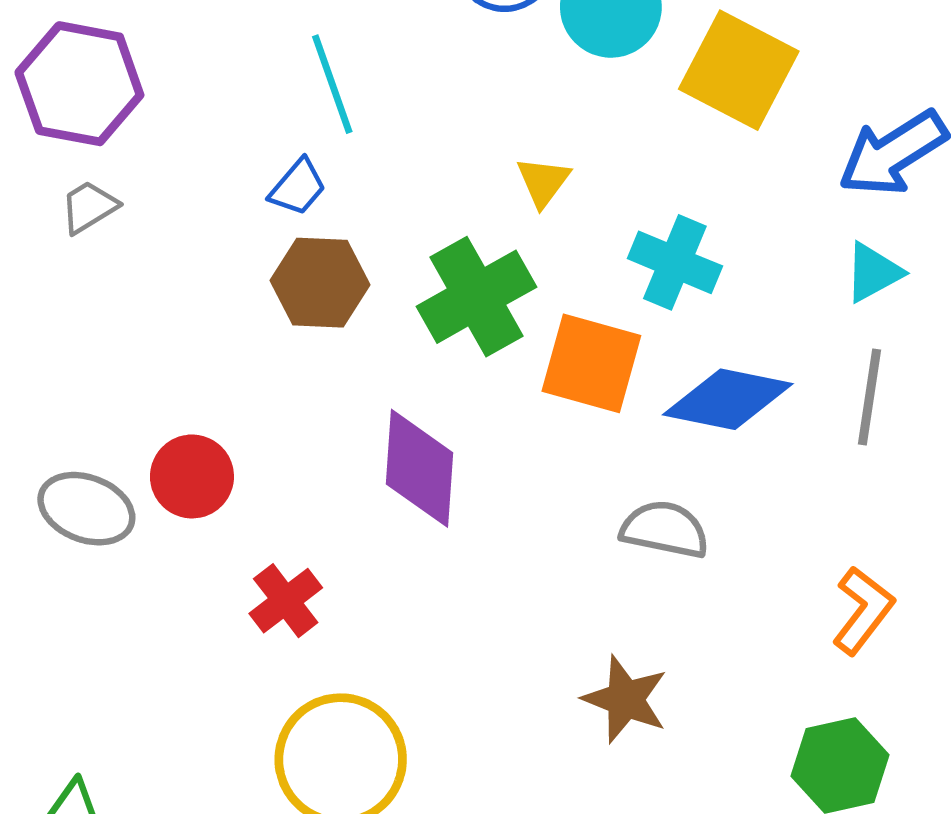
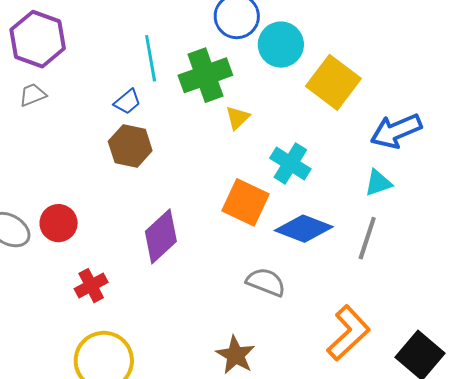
green cross: (476, 297) -> (205, 75), moved
purple diamond: (420, 468) -> (161, 236), turned 34
orange L-shape: (863, 610) -> (348, 333), size x1.4

